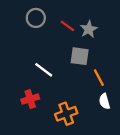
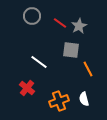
red cross: (30, 99) -> (27, 88), turned -35
white semicircle: (104, 101) -> (84, 99), moved

